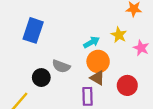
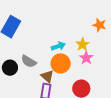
pink star: (141, 48) -> (86, 58), moved
brown triangle: (97, 78) -> (47, 76), moved

